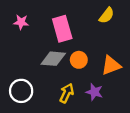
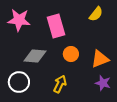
pink star: (21, 22) -> (19, 20), size x1.6
gray diamond: (53, 59) -> (35, 56), moved
purple star: (94, 92) -> (103, 83), moved

